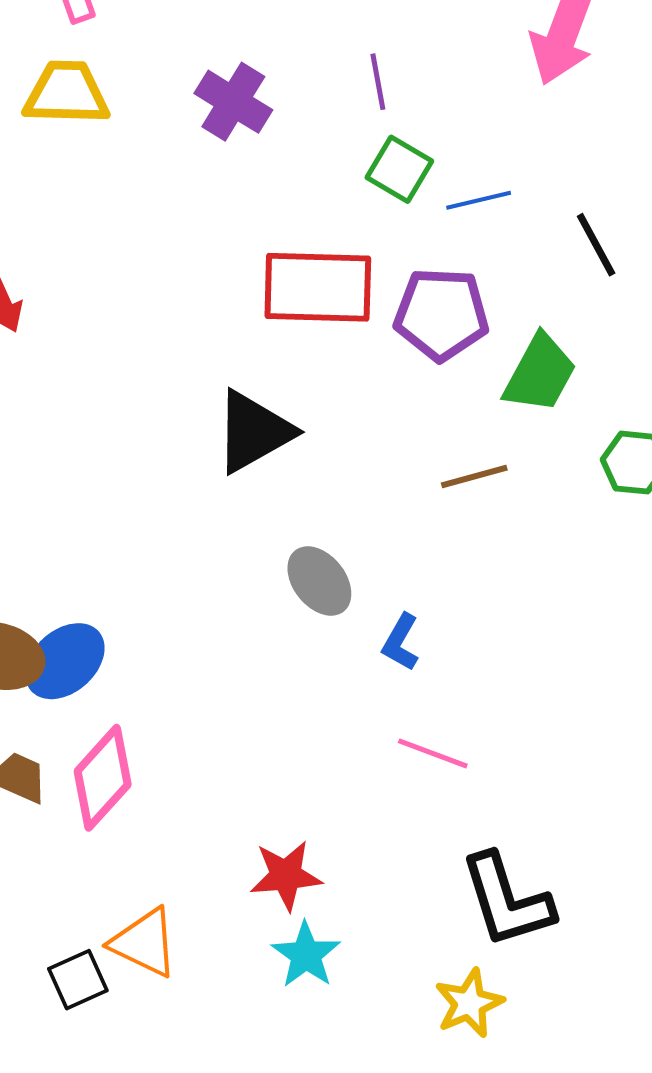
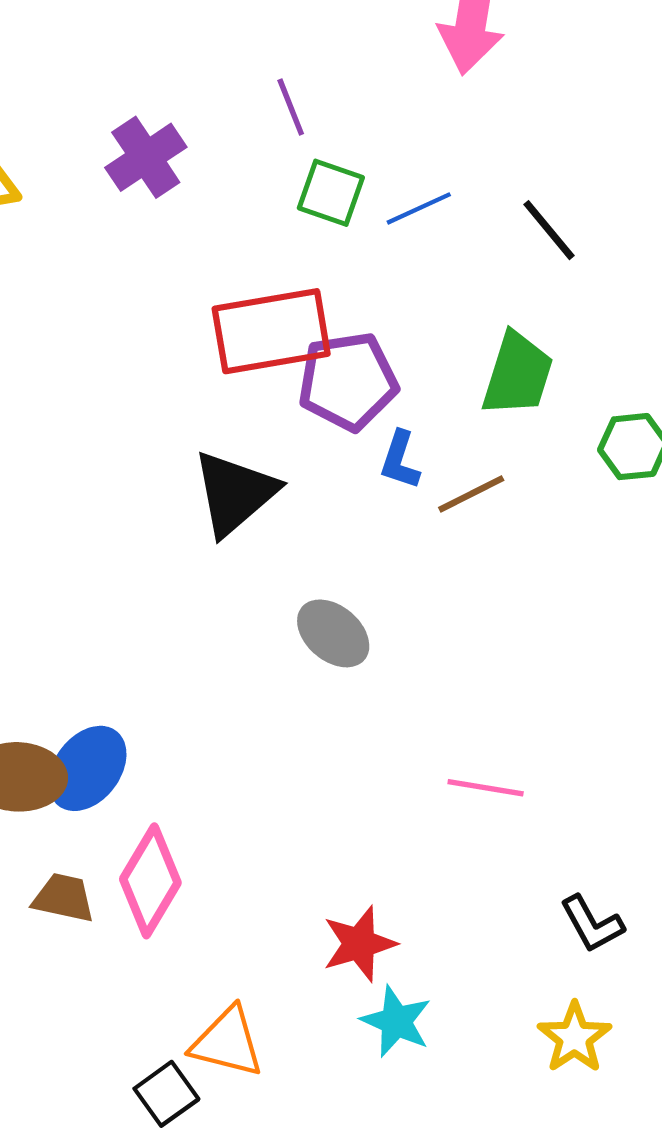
purple cross: (233, 102) -> (146, 157), turned 36
purple pentagon: (441, 314) -> (348, 381), moved
blue L-shape: (401, 642) -> (400, 460), moved
black L-shape: (507, 900) -> (592, 924), size x0.6

